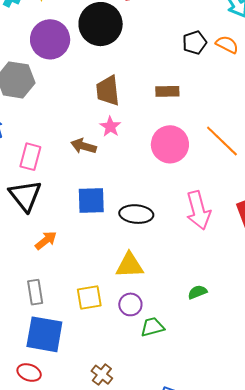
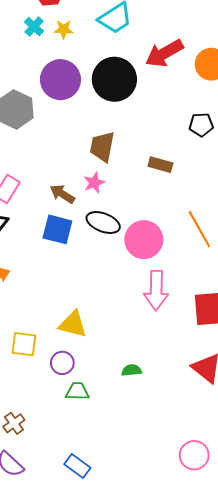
pink circle: (170, 144) -> (144, 240), moved
blue square: (91, 201) -> (57, 229), moved
black ellipse: (136, 214) -> (103, 222), moved

